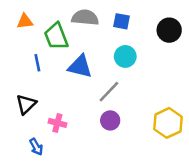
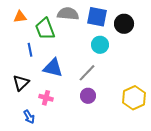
blue square: (121, 21) -> (97, 17), size x1.5
black circle: (169, 30) -> (124, 24), moved
blue triangle: (80, 67) -> (53, 68), moved

